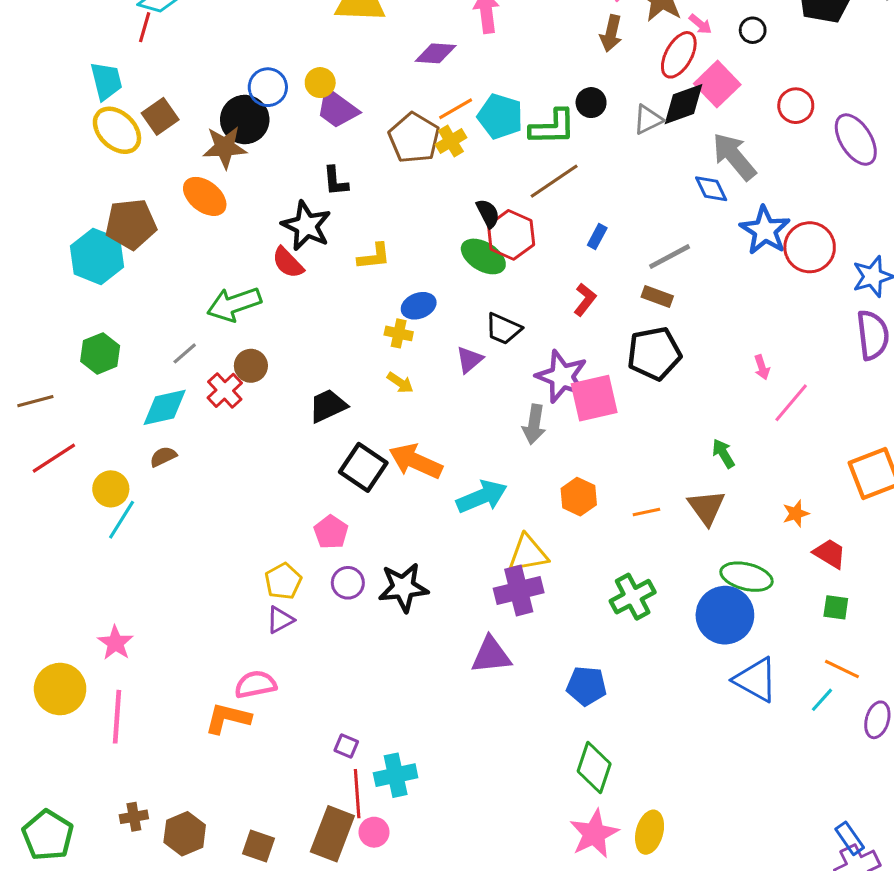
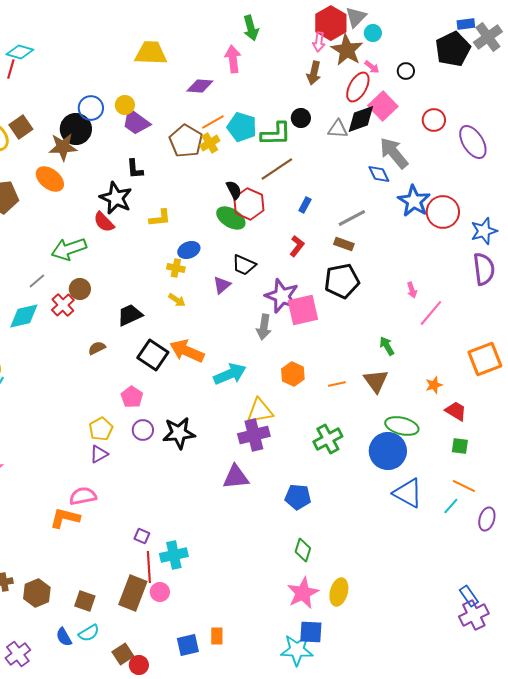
gray triangle: (648, 120) -> (338, 129), turned 30
brown semicircle: (163, 457) -> (97, 348), moved
green diamond: (594, 768) -> (303, 550), size x0.7

